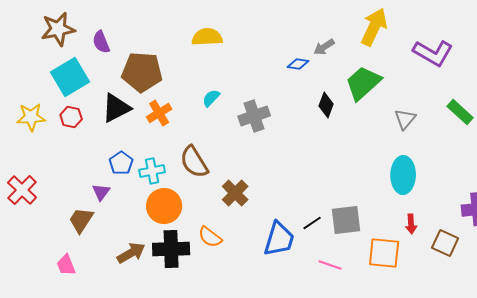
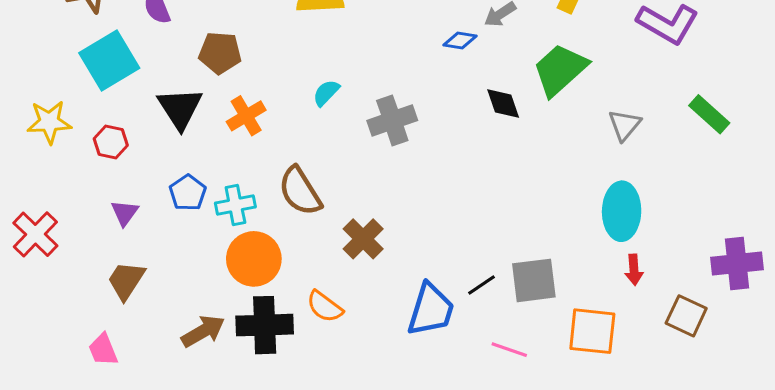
brown pentagon: (142, 72) -> (220, 53), size x0.7
black diamond: (326, 105) -> (503, 104), turned -40
black triangle: (116, 108) -> (180, 108), turned -36
red hexagon: (71, 117) -> (111, 142), moved
purple triangle: (101, 192) -> (125, 213), moved
red arrow: (411, 224) -> (634, 270), moved

